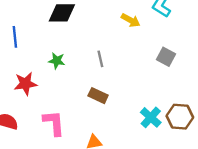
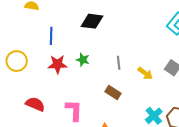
yellow arrow: (131, 20) -> (145, 73), moved
red star: (25, 84) -> (57, 64), moved

